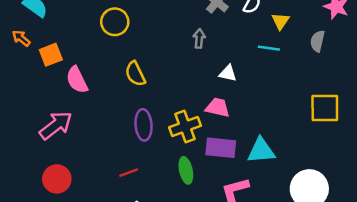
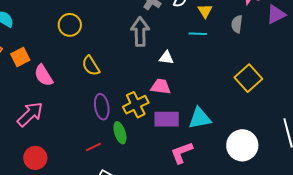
gray arrow: (199, 38) -> (140, 32), size x1.8
yellow square: (325, 108) -> (248, 78), turned -36
green ellipse: (186, 170) -> (120, 133), moved

